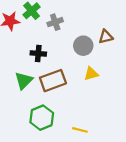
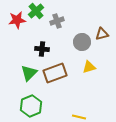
green hexagon: (42, 118) -> (31, 106), moved

